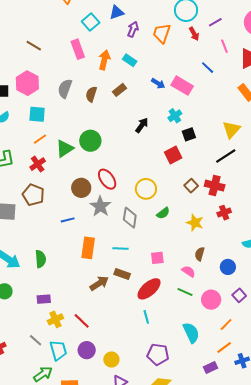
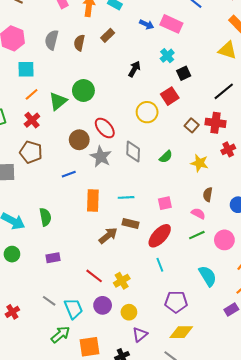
yellow triangle: (231, 130) -> (227, 50), moved, turned -48
yellow circle: (146, 189) -> (147, 112), moved
gray diamond: (130, 218) -> (133, 152), moved
green line: (185, 292) -> (197, 235), turned -42
yellow cross: (55, 319) -> (122, 281), moved

